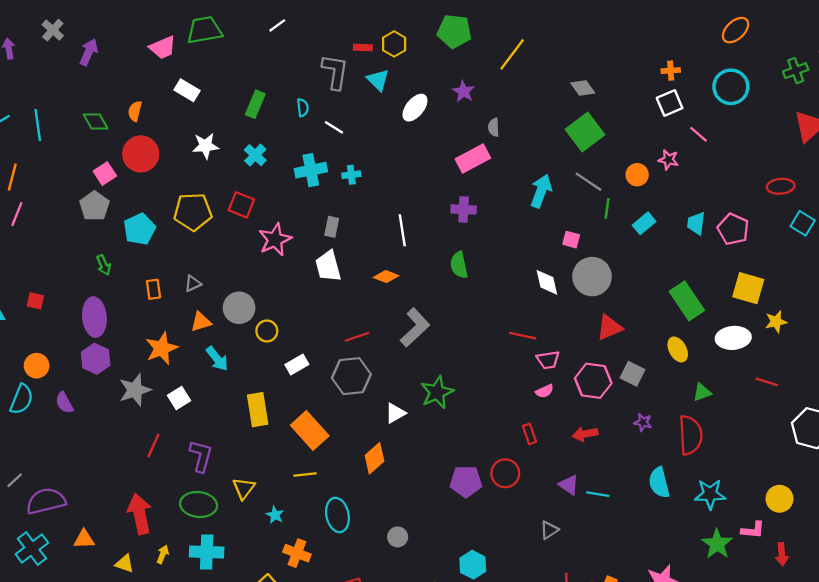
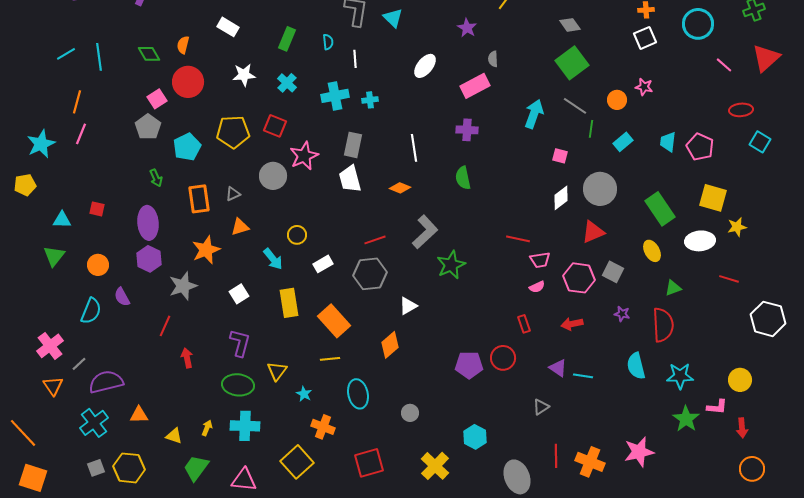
white ellipse: (415, 108) -> (425, 66), moved
white line: (334, 127) -> (355, 59), turned 54
pink line: (698, 134) -> (724, 65), moved
gray rectangle: (332, 227) -> (353, 145), size x1.4
gray circle: (592, 277) -> (600, 189), moved
white diamond: (547, 282) -> (561, 198), moved, turned 65
orange rectangle: (153, 289) -> (199, 199), size x1.6
gray circle: (239, 308) -> (273, 176), moved
cyan arrow: (217, 359) -> (273, 259), moved
green star: (437, 392) -> (451, 265), moved
white square: (179, 398) -> (239, 294), moved
cyan semicircle: (22, 399) -> (91, 311), moved
red line: (153, 446) -> (165, 326), moved
red arrow: (140, 514) -> (187, 358), moved, size x0.6

